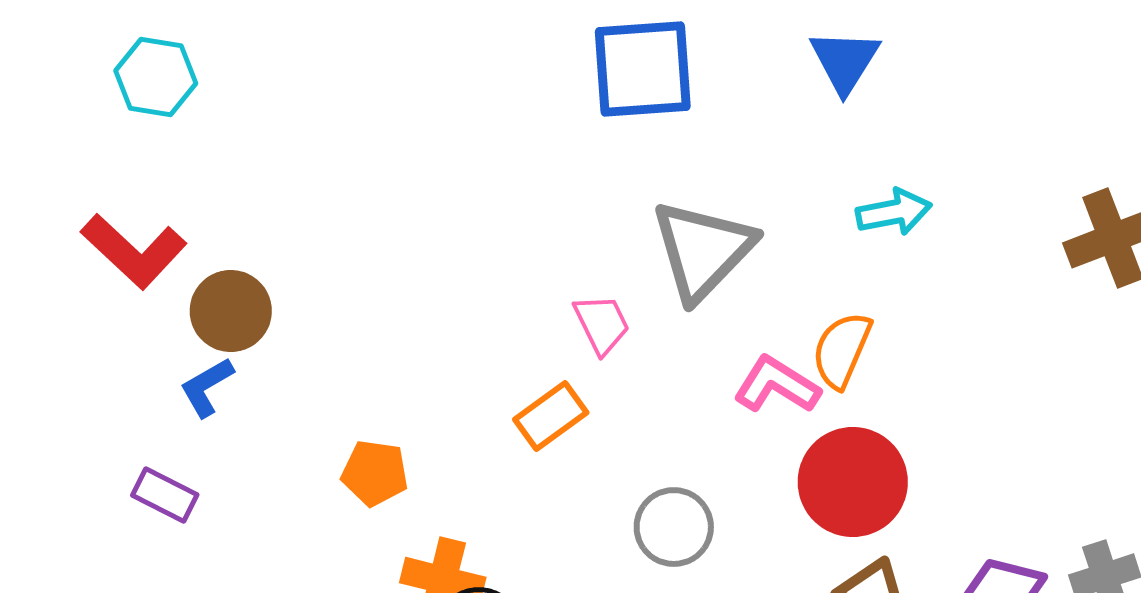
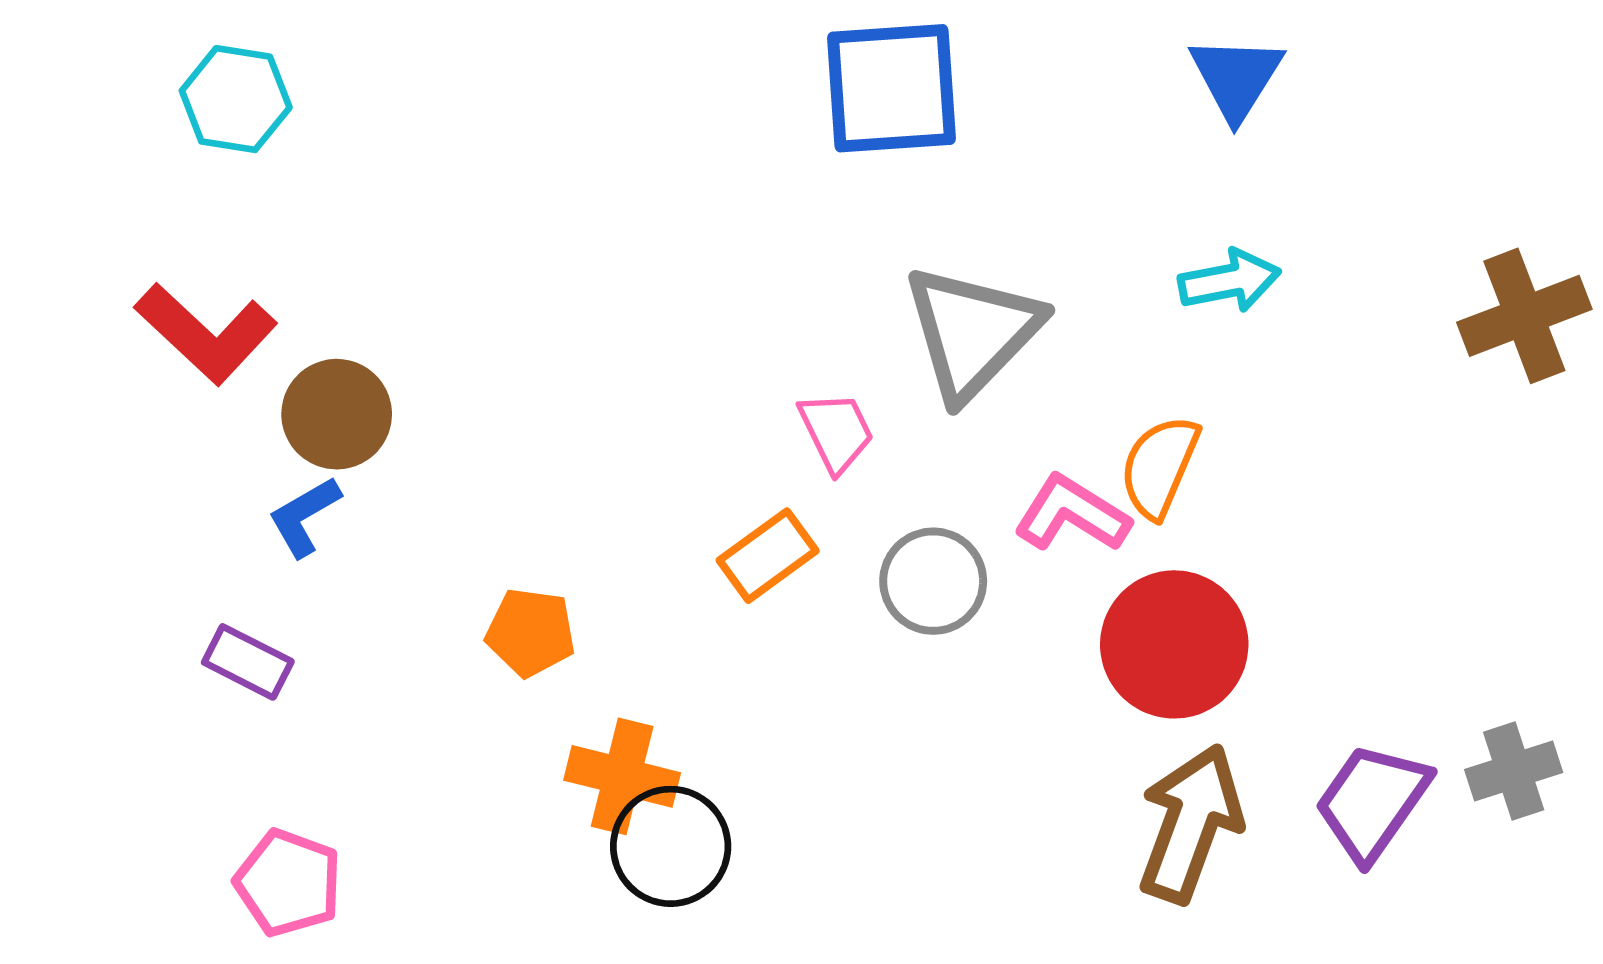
blue triangle: (845, 61) -> (1236, 78), moved
gray circle: (674, 527) -> (933, 581), moved

